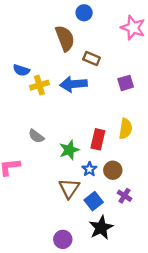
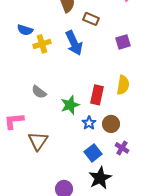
blue arrow: (73, 84) -> (74, 43), turned -110
brown triangle: (69, 188) -> (38, 141), moved

